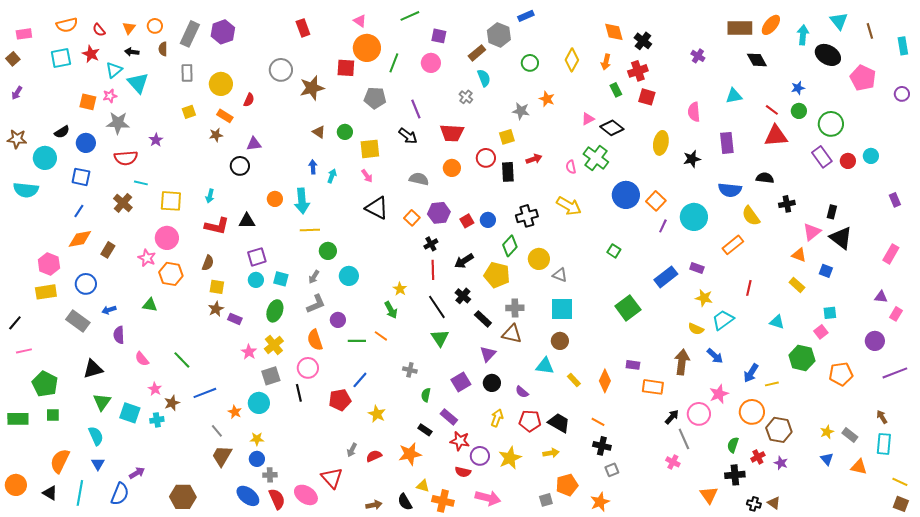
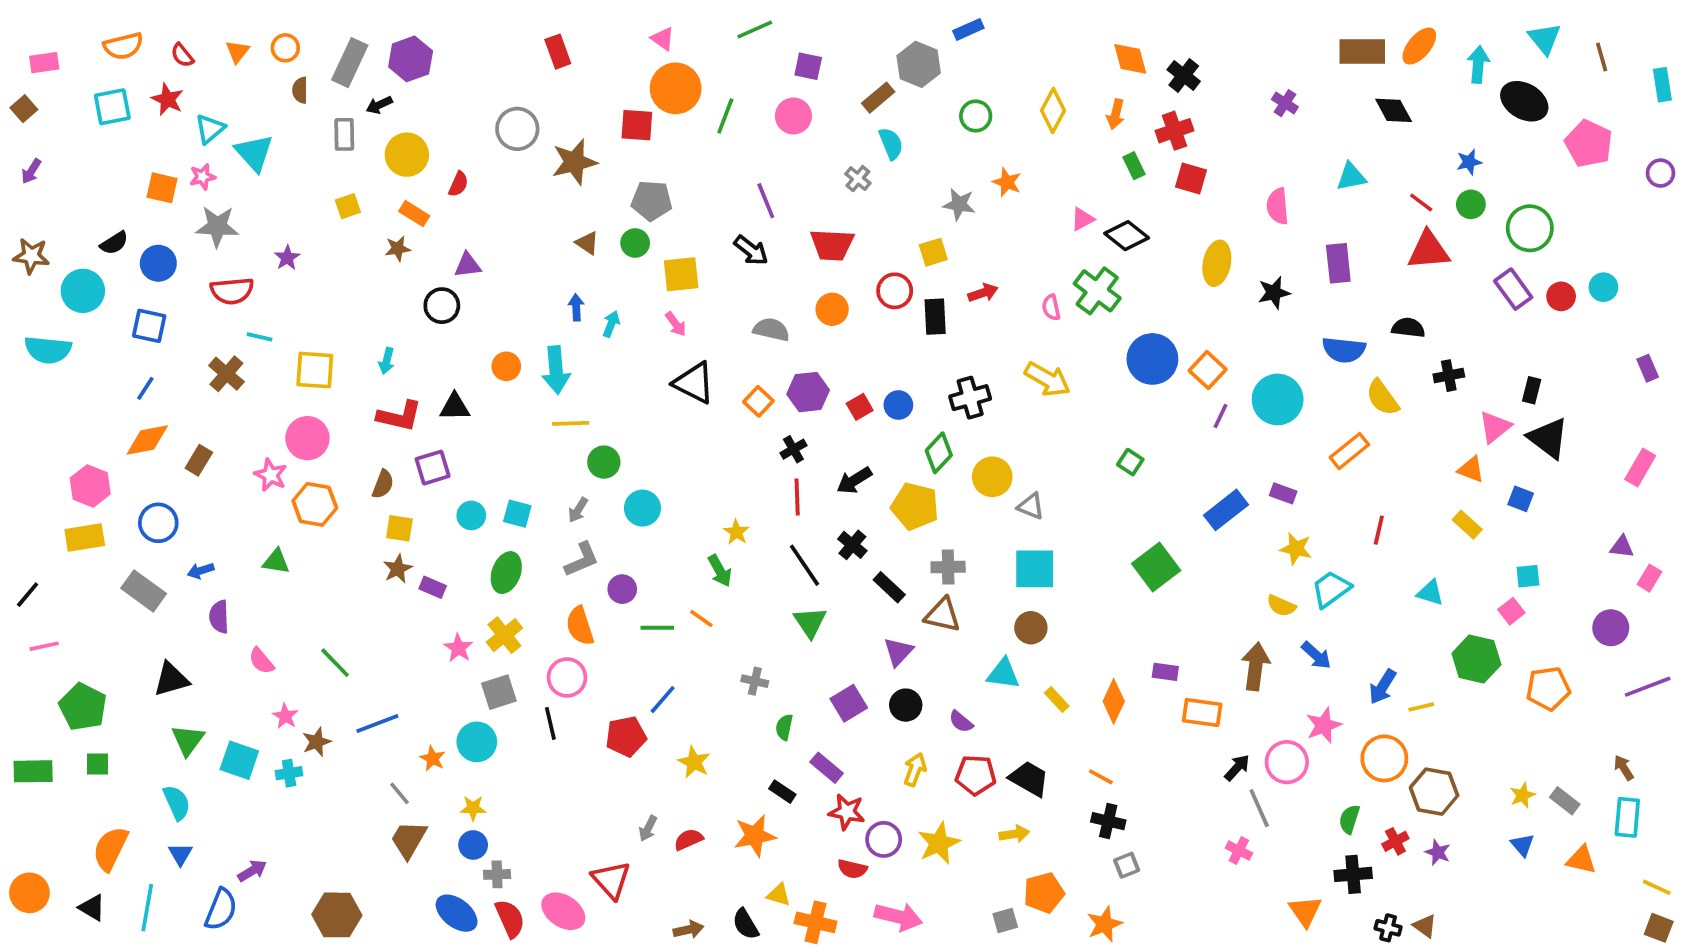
black arrow: (132, 52) -> (379, 105), moved, turned -32
gray pentagon: (375, 98) -> (652, 201), moved
purple square: (257, 257) -> (433, 468), moved

